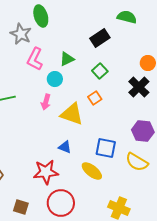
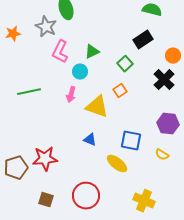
black rectangle: (100, 38) -> (143, 40), moved
yellow semicircle: (137, 162) -> (162, 155), size x0.6
red star: (46, 172) -> (45, 159), moved

